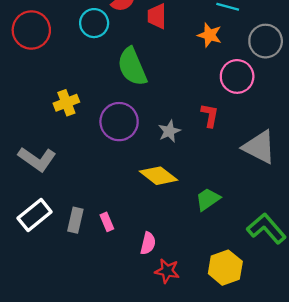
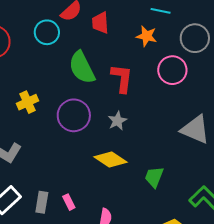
red L-shape: (210, 115) -> (122, 78), moved, size x1.4
green trapezoid: (208, 199) -> (154, 177), turned -30

